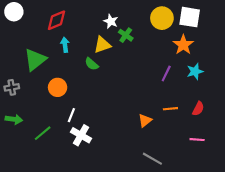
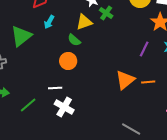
cyan arrow: (65, 45) -> (49, 22), turned -144
orange circle: (58, 87) -> (68, 61), moved
white line: (71, 115) -> (55, 88), turned 64
orange triangle: (145, 120) -> (125, 80), moved, size x1.5

